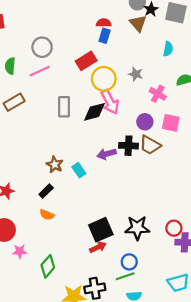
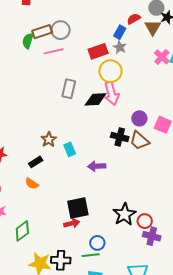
red semicircle: (104, 23) -> (134, 19), moved, turned -40
gray star: (136, 74) -> (120, 47), moved
pink cross: (158, 94) -> (162, 57), moved
brown rectangle: (14, 102) -> (42, 32), moved
purple arrow: (107, 154) -> (97, 166), moved
black star: (137, 228) -> (124, 214), moved, turned 30

